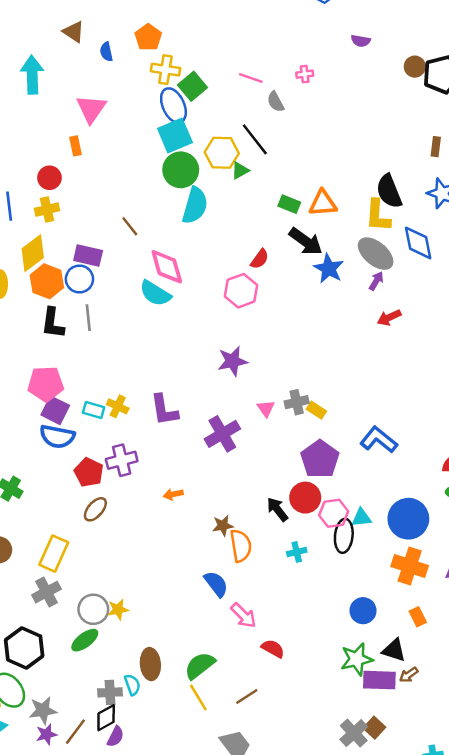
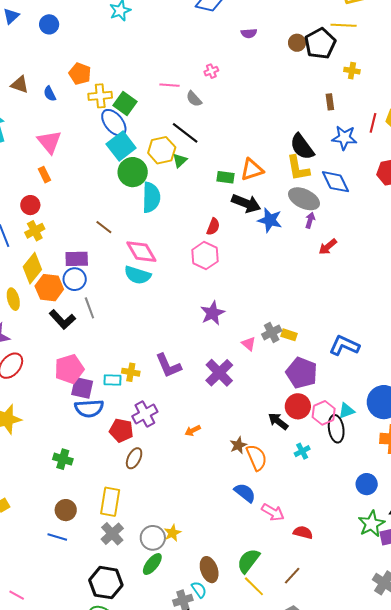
black L-shape: (53, 323) -> (62, 319), turned -36

